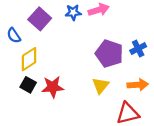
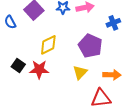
blue cross: (138, 49) -> (113, 23), moved
yellow diamond: (29, 59) -> (48, 45), moved

